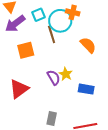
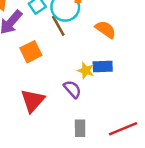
purple semicircle: (54, 78) -> (72, 89), moved
blue rectangle: (86, 89) -> (103, 66), moved

